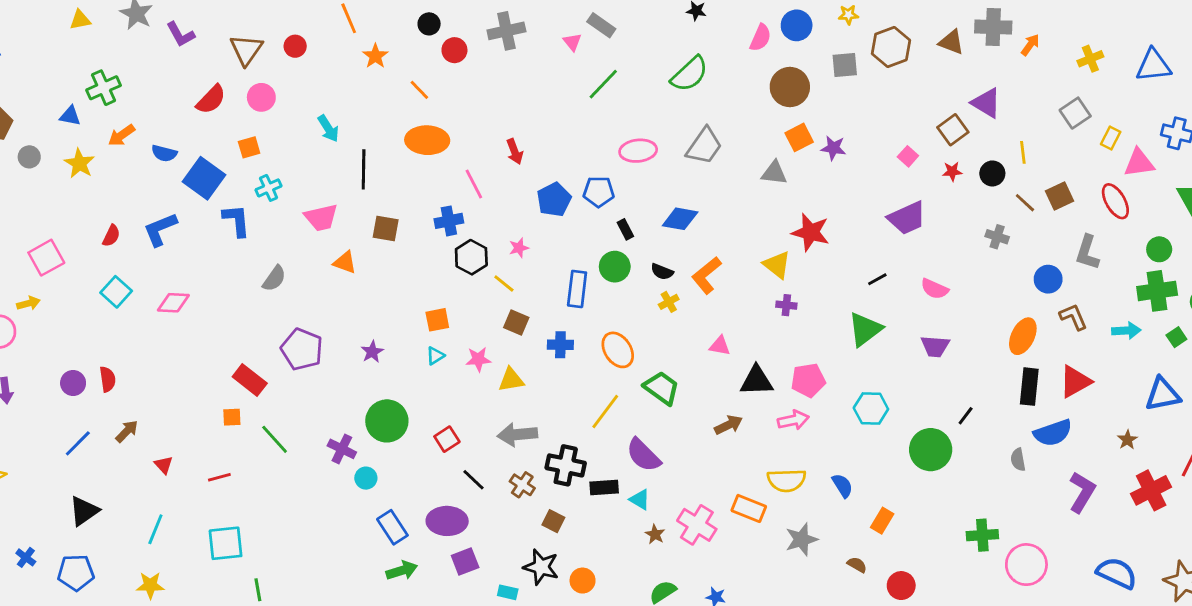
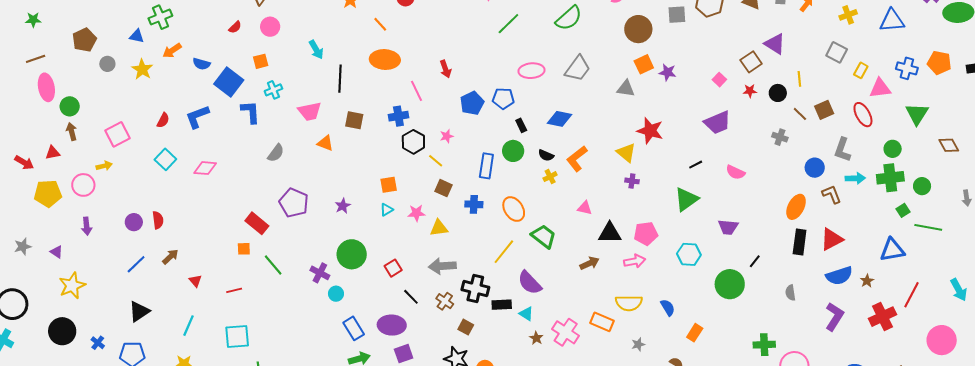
red semicircle: (211, 99) -> (235, 27), size x0.6
gray square: (1075, 113) -> (837, 52), turned -30
cyan arrow: (1126, 331) -> (855, 178), moved
purple trapezoid: (935, 346) -> (728, 227), moved
blue semicircle: (1053, 433) -> (839, 276), moved
gray star: (801, 539) -> (638, 344), size x0.6

